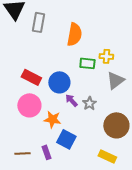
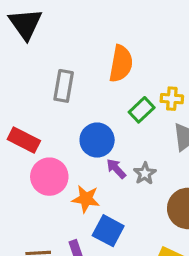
gray rectangle: (38, 22) -> (64, 86), moved
green rectangle: (87, 63) -> (142, 110), turned -49
red rectangle: (31, 77) -> (24, 140), moved

